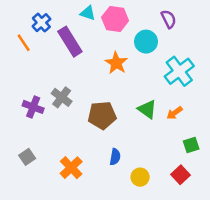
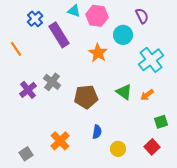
orange line: (24, 43) -> (16, 49), moved
purple cross: (33, 107) -> (28, 90), turned 30
gray square: (27, 157) -> (26, 154), moved

